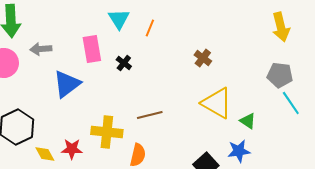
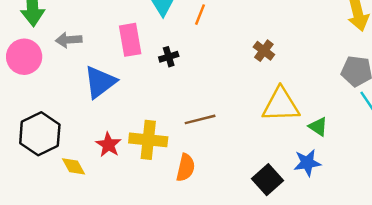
black cross: (124, 63) -> (169, 57), turned 35
yellow triangle: (217, 103) -> (281, 105), turned -32
red star: (72, 149) -> (108, 145), moved, turned 30

